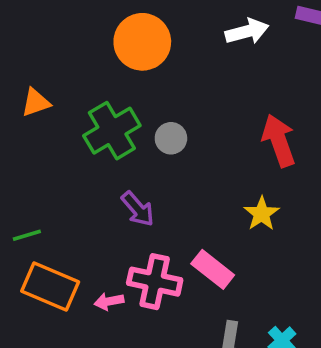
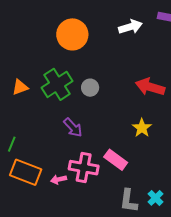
orange triangle: (36, 102) -> (20, 87), moved
red arrow: (279, 141) -> (150, 87), turned -52
green line: (27, 235) -> (12, 144), turned -49

